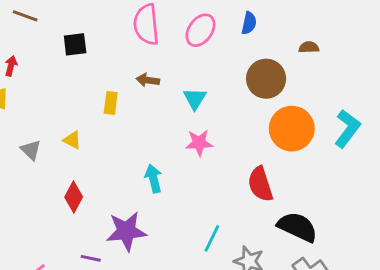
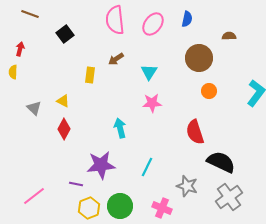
black square: (75, 44) -> (65, 34), turned -30
brown arrow: (148, 80) -> (116, 59), turned -42
orange circle: (292, 129) -> (209, 91), moved, size x0.5
red diamond: (74, 197) -> (64, 129), moved
cyan line: (212, 238) -> (147, 167), moved

